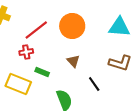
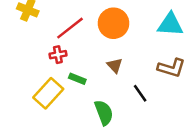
yellow rectangle: (18, 84) -> (48, 93), turned -70

